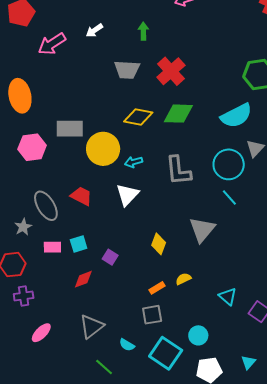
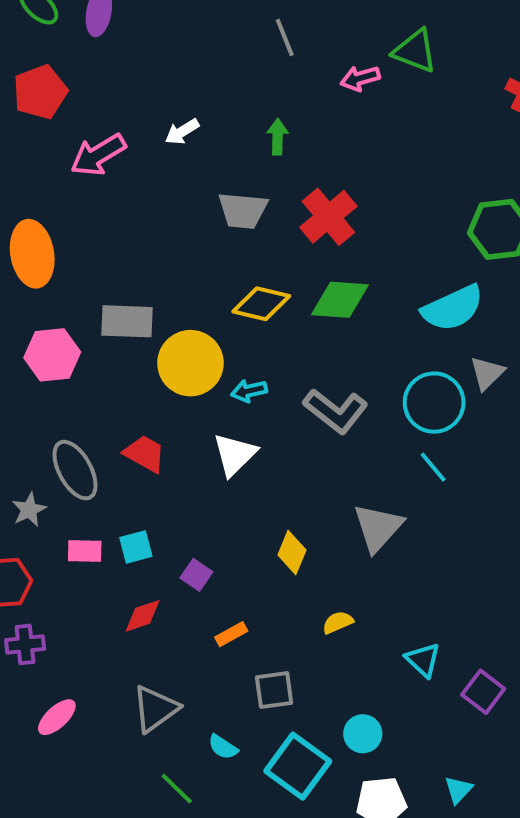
gray L-shape: (178, 171) -> (336, 411), turned -48
orange rectangle: (157, 288) -> (231, 634), moved

